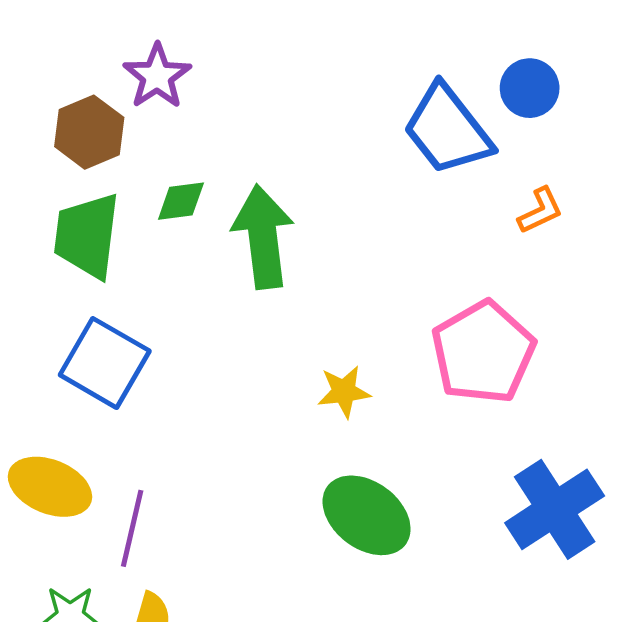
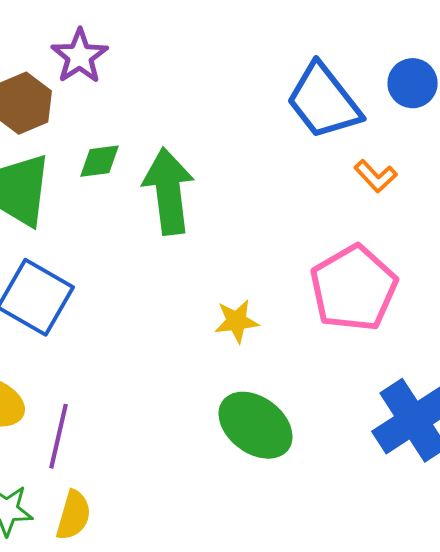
blue circle: (530, 88) -> (413, 83), moved
orange L-shape: (540, 211) -> (376, 176), moved, turned 72

